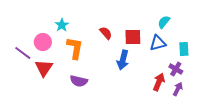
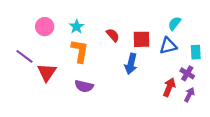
cyan star: (62, 25) -> (77, 27), moved
pink circle: (43, 42) -> (45, 27), moved

